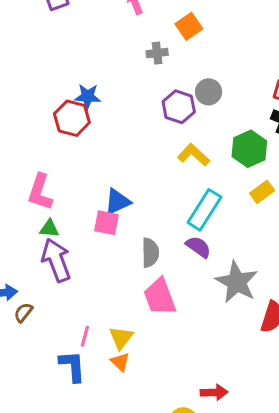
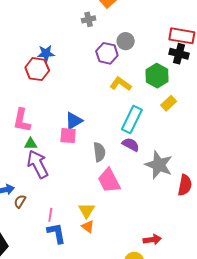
pink line: (85, 336) -> (50, 215), moved

